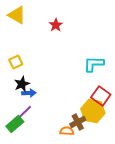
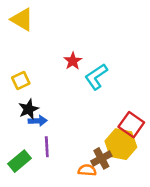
red star: (56, 25) -> (73, 61), moved
cyan L-shape: (94, 64) -> (96, 77), moved, turned -35
purple line: (25, 112) -> (47, 147), moved, turned -49

